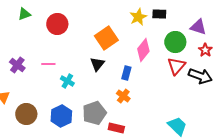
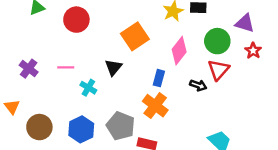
black triangle: (97, 64) -> (113, 67), moved
black arrow: (200, 76) -> (198, 85), moved, size x0.6
orange cross: (123, 96) -> (155, 106), size x1.5
gray pentagon: (94, 113) -> (121, 126), turned -30

